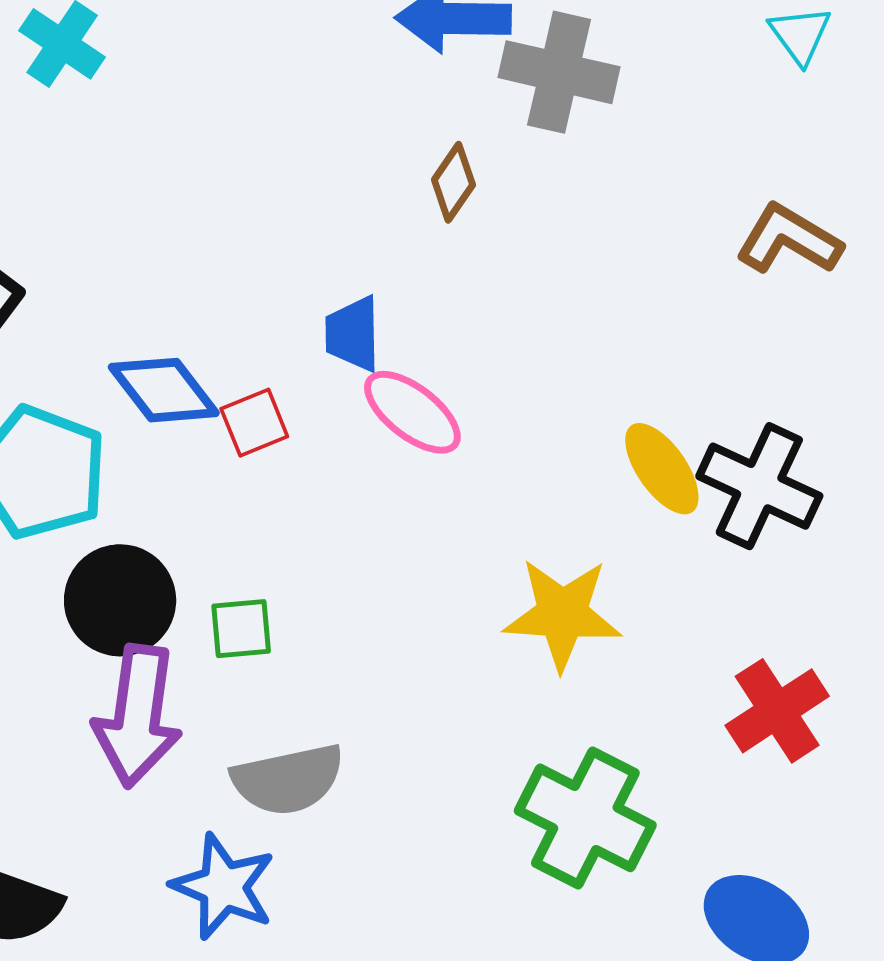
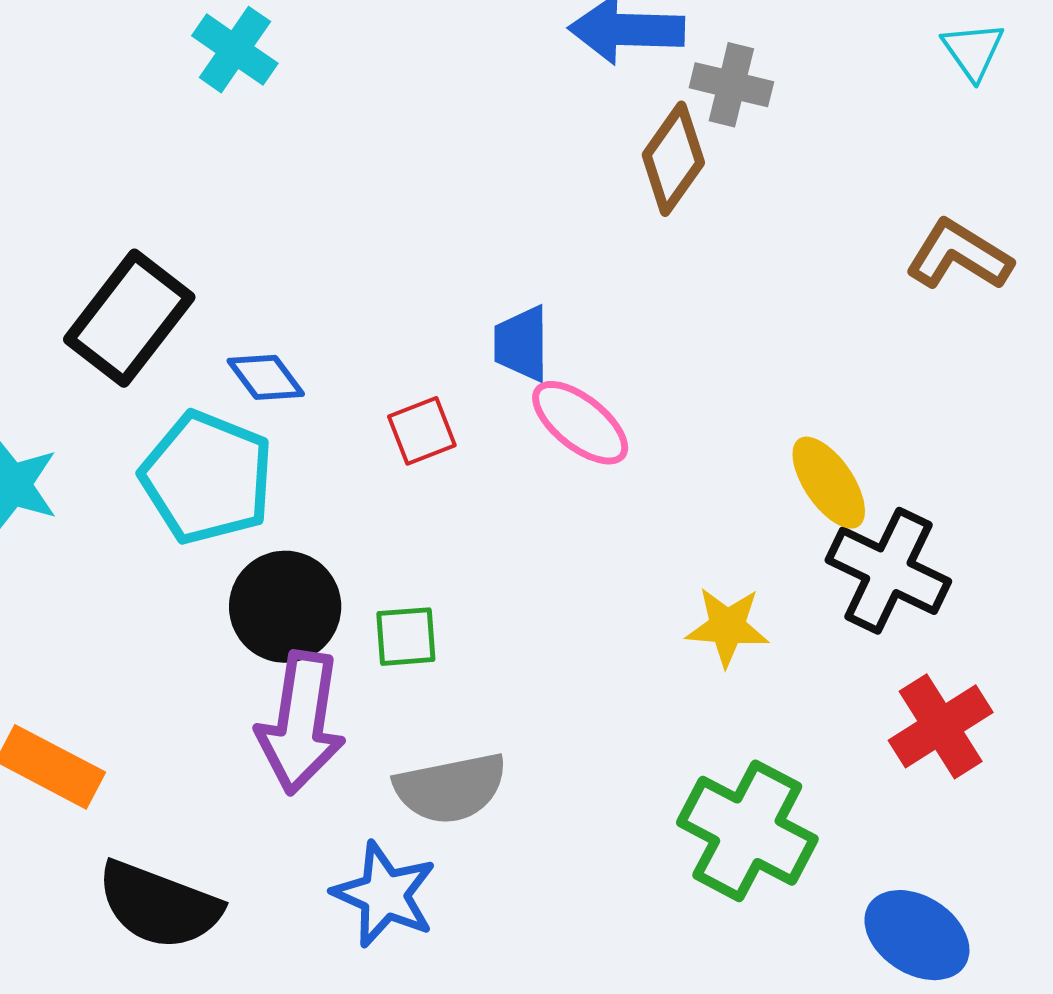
gray cross: (559, 72) -> (731, 85), size x0.7
brown diamond: (453, 182) -> (673, 159), moved, size x1.4
blue diamond: (164, 390) -> (266, 377), moved, size x0.7
black cross: (759, 486) -> (888, 571), moved
yellow star: (562, 614) -> (727, 627), size x0.7

